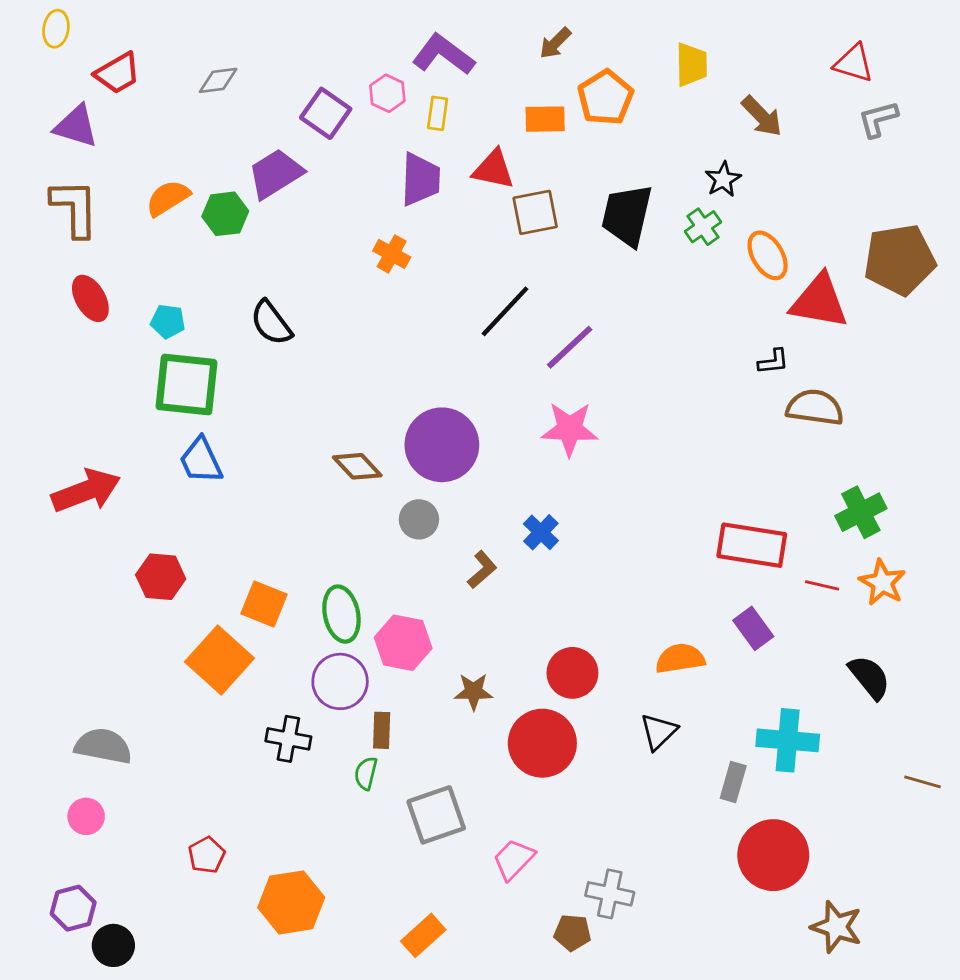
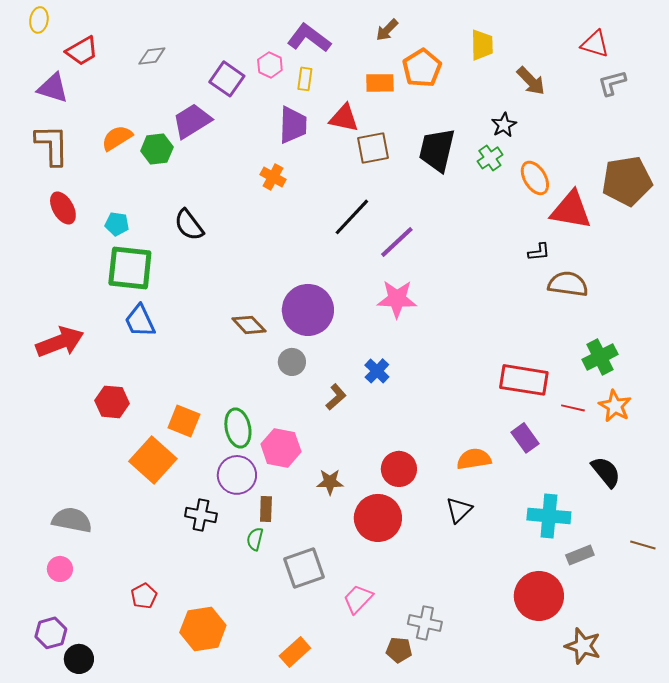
gray rectangle: (733, 782) -> (580, 555), moved, turned 52

